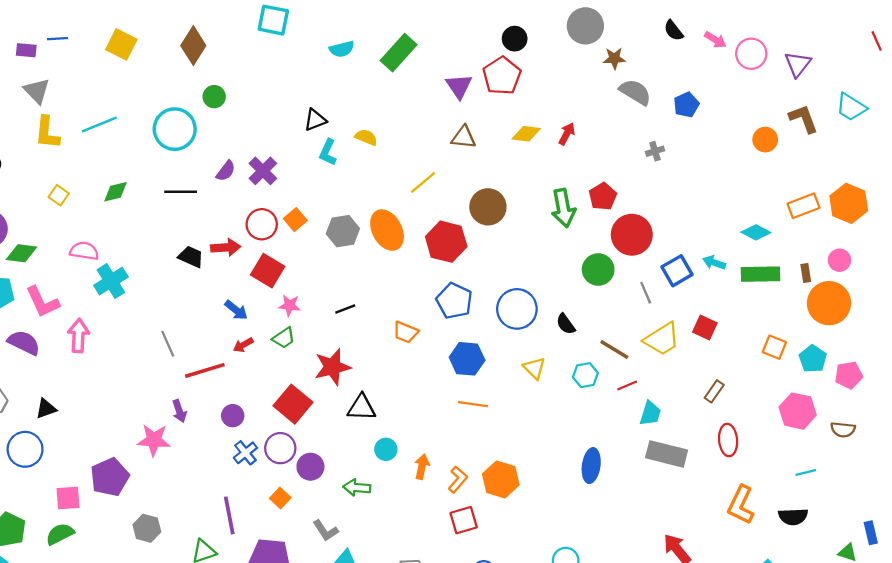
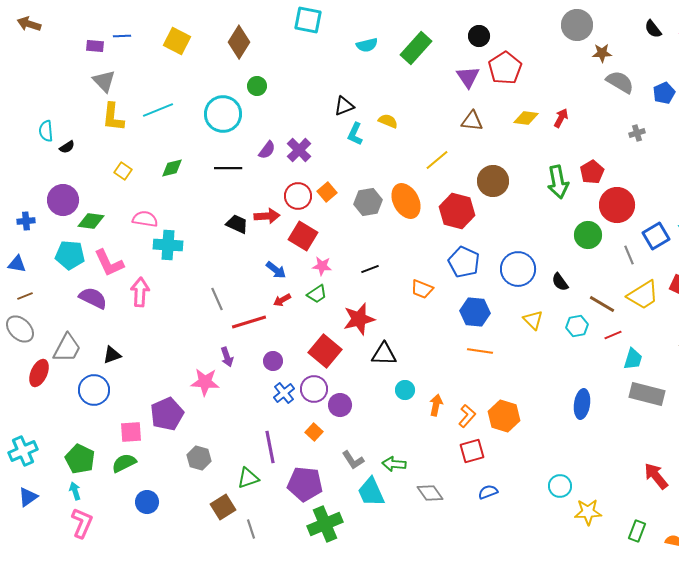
black circle: (515, 39) -> (479, 36), moved
cyan cross: (111, 281) -> (168, 245), turned 36
green arrow: (357, 488) -> (394, 464), moved

